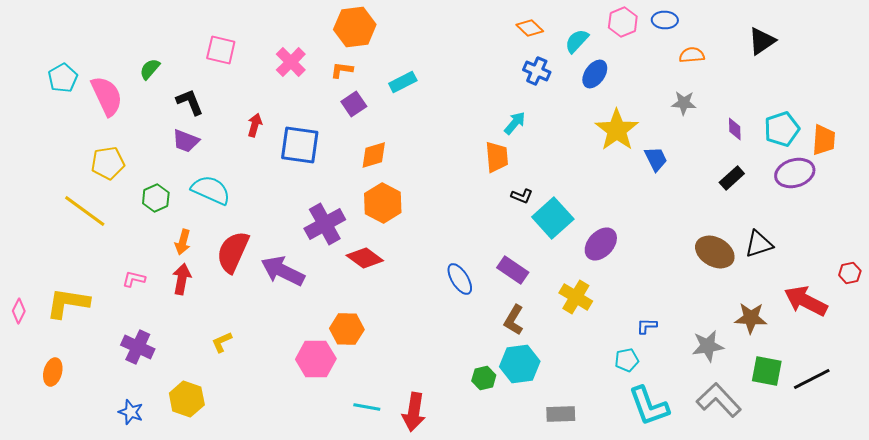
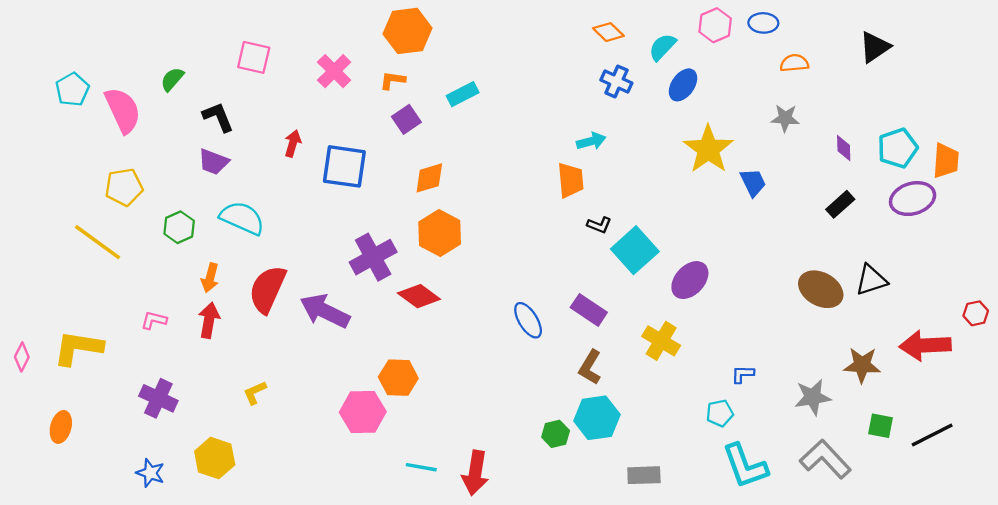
cyan arrow: (515, 123) -> (591, 141), turned 35
red arrow: (806, 301) -> (925, 345), turned -30
green square: (767, 371) -> (880, 426), size x0.7

